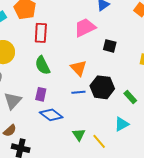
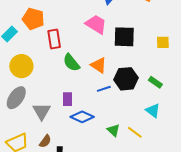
pink trapezoid: (85, 28) -> (96, 24), turned 70
black square: (110, 46) -> (124, 37), size x1.6
green semicircle: (43, 65) -> (71, 63), moved
cyan triangle: (122, 124) -> (153, 111), turned -42

